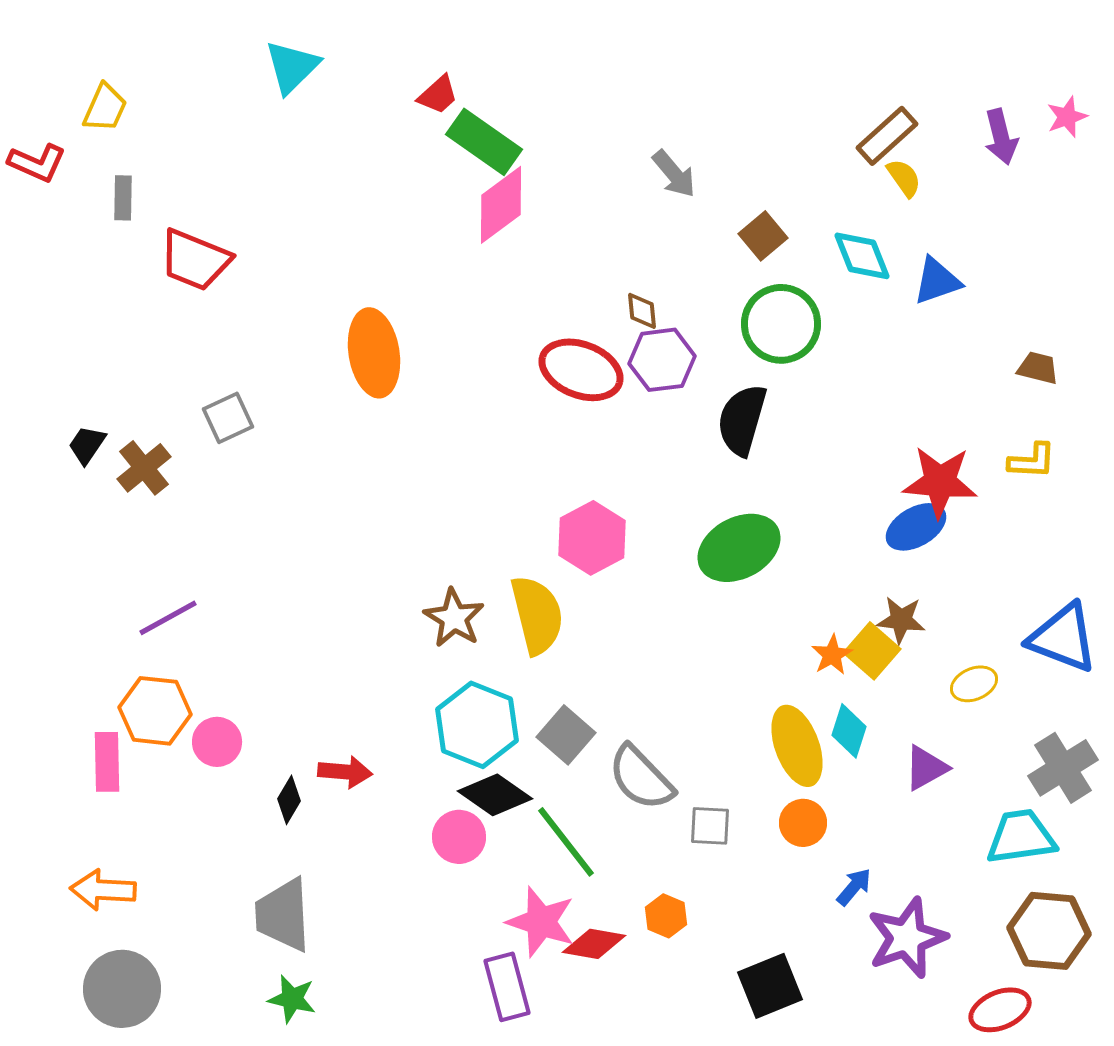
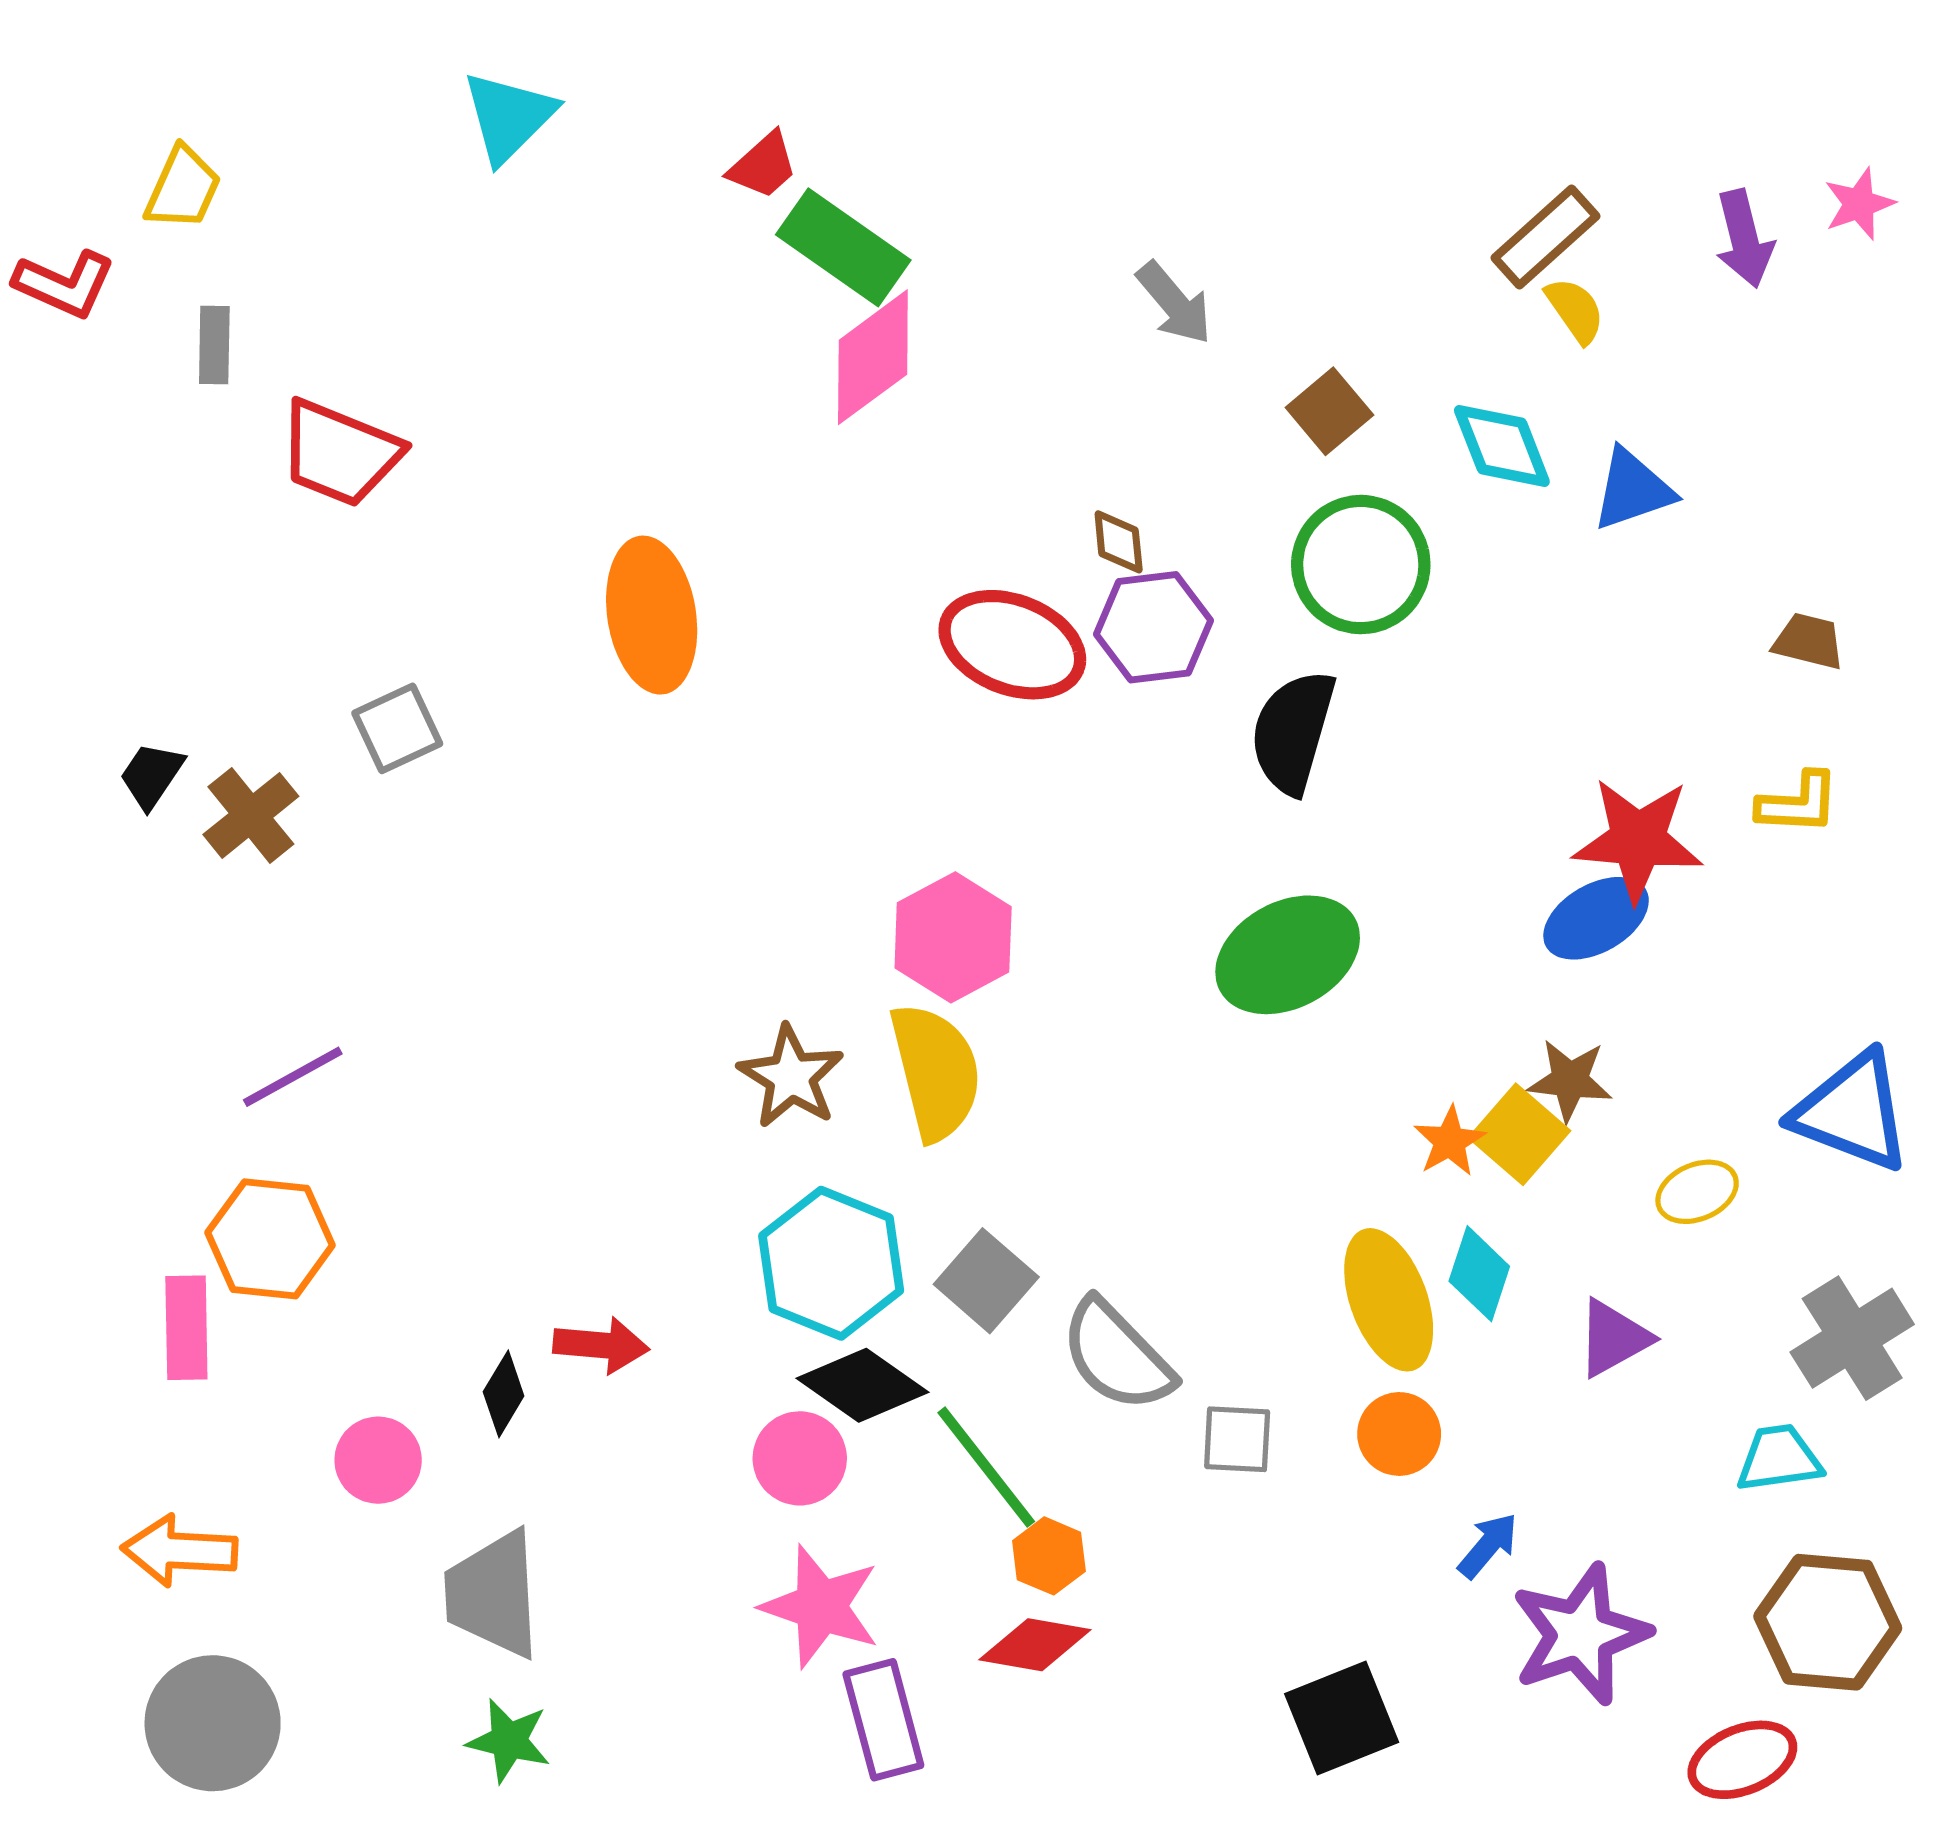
pink hexagon: (592, 538) -> (953, 937), moved
pink circle: (217, 742) -> (378, 1460), moved
cyan trapezoid: (1021, 837) -> (1779, 1458), size x0.7
orange hexagon: (666, 916) -> (1049, 1556), moved
pink star: (541, 922) -> (821, 1606), moved

